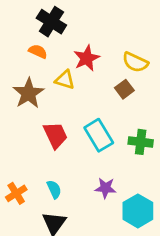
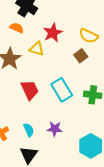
purple star: (105, 188) -> (55, 129), moved

